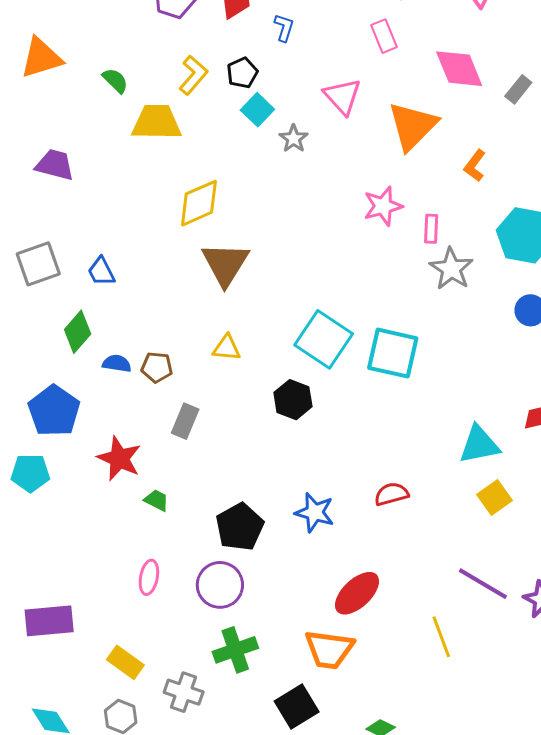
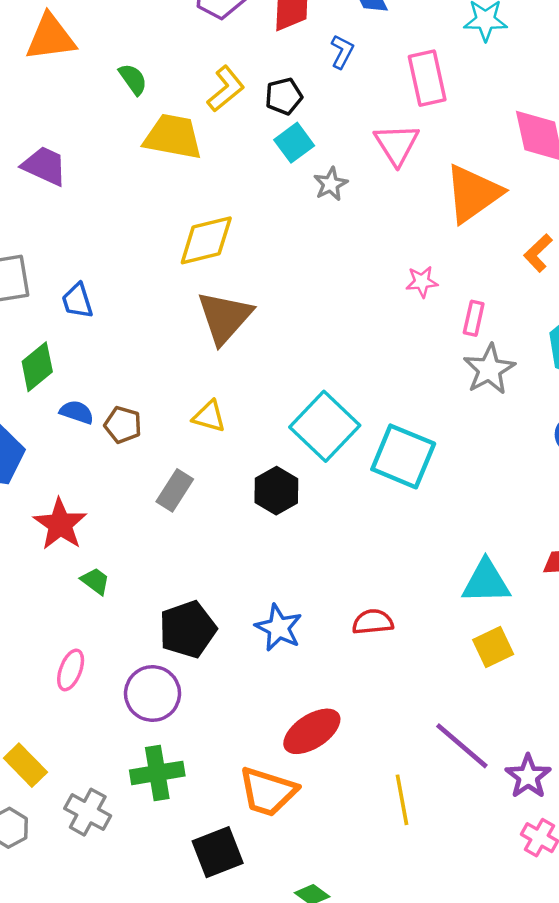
pink rectangle: (384, 36) -> (427, 78), moved, size x1.4
pink star: (383, 206) -> (422, 282), size x0.7
gray rectangle: (185, 421) -> (175, 490), moved

